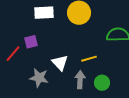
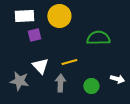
purple square: (31, 42) -> (34, 35), moved
green circle: (102, 83) -> (91, 86), moved

